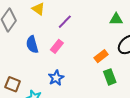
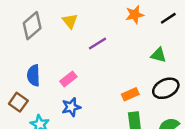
blue semicircle: (32, 44) -> (33, 75), moved
pink rectangle: (57, 46) -> (68, 79), moved

